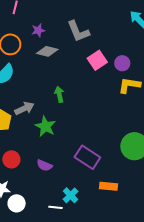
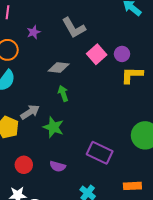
gray diamond: (47, 51) -> (59, 68), moved
orange rectangle: (108, 186) -> (132, 186), moved

